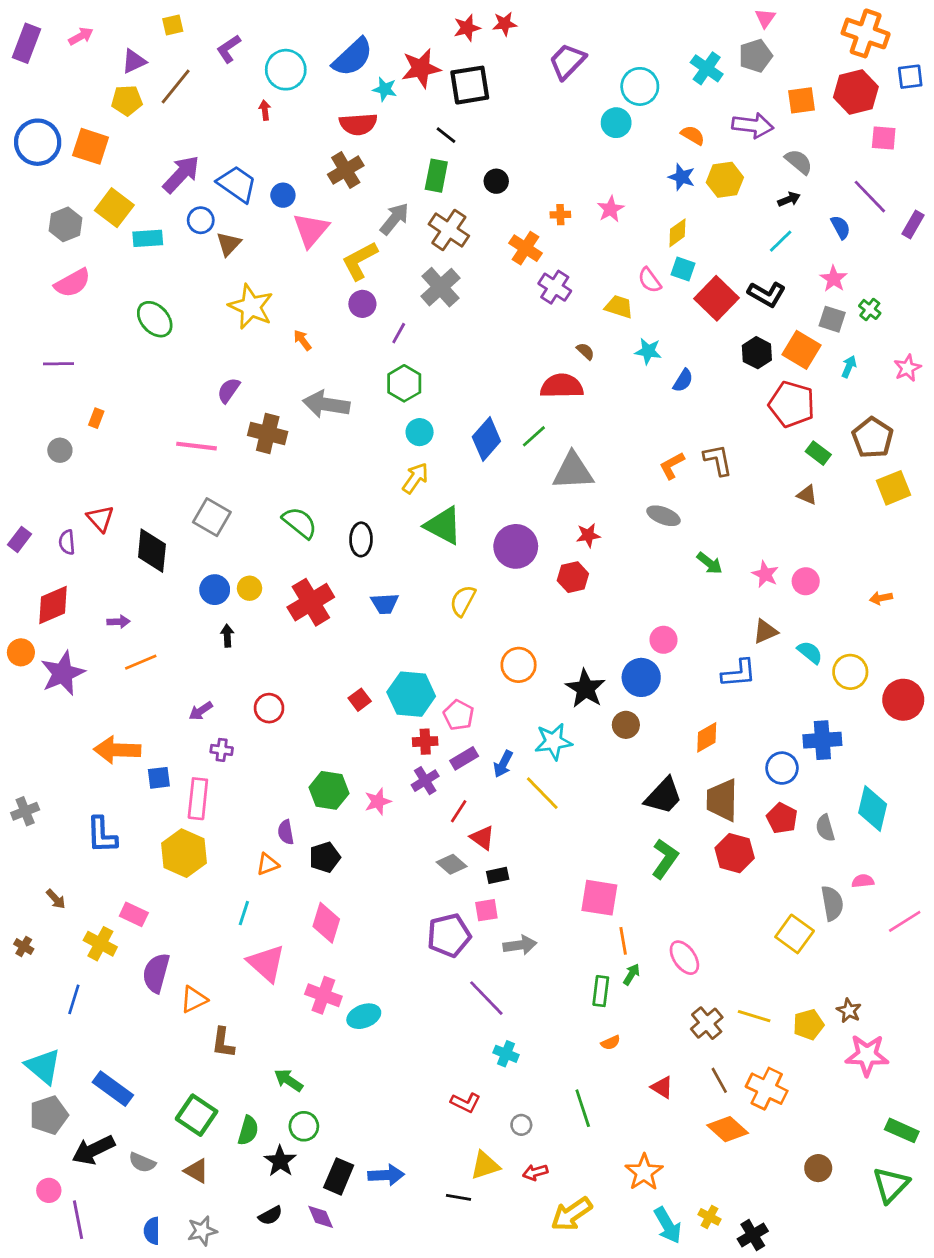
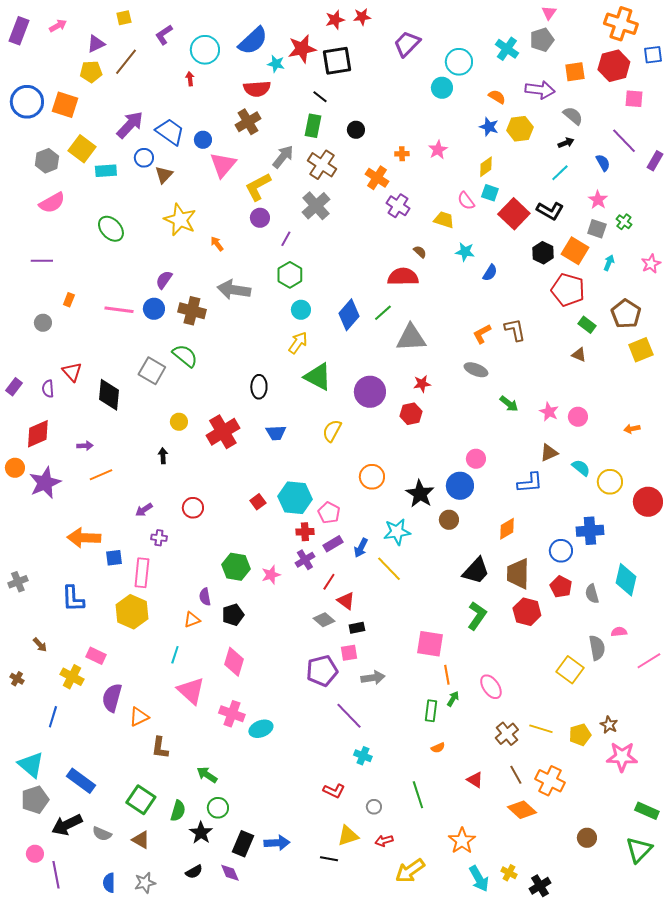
pink line: (197, 446) -> (119, 310), moved
green semicircle: (300, 523) -> (185, 356), moved
blue circle: (215, 590) -> (154, 309), moved

